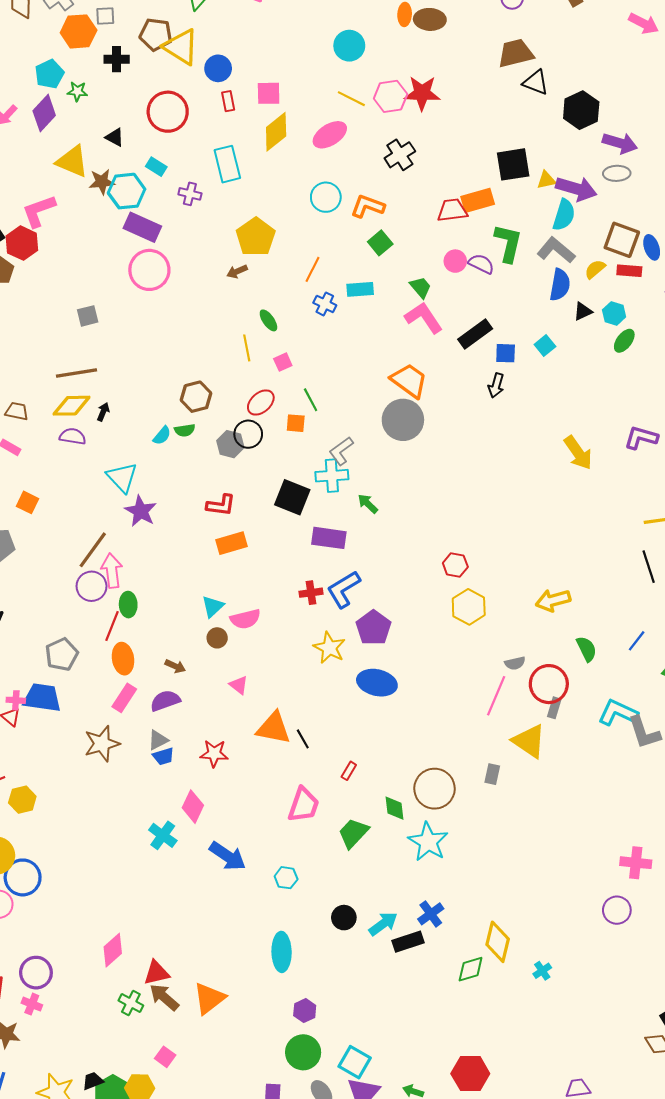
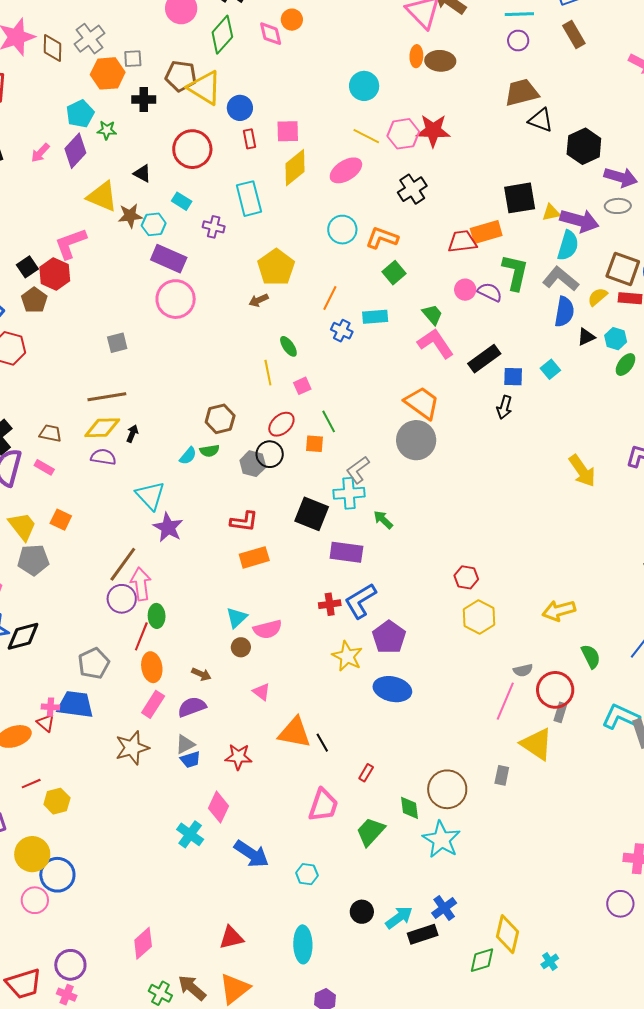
cyan hexagon: (127, 191) -> (154, 224), size x0.7
red triangle: (156, 973) -> (231, 938), moved

